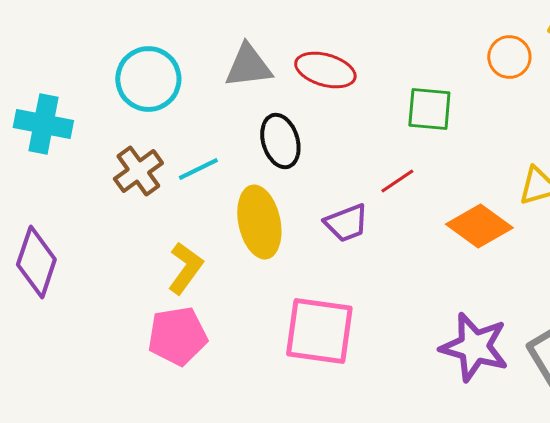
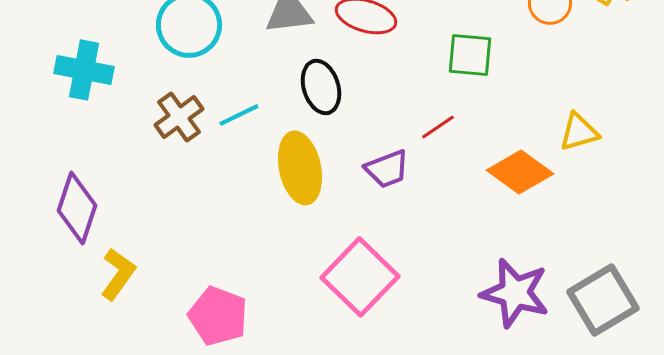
yellow L-shape: (185, 268) -> (118, 274), moved
pink square: (319, 331) -> (360, 277), turned 36
pink pentagon: (177, 336) -> (218, 316), moved, turned 30

